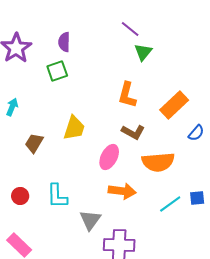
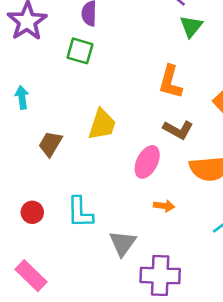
green square: (57, 71) -> (80, 51), turned 35
cyan arrow: (12, 107) -> (22, 97), turned -30
orange arrow: (122, 191) -> (164, 206), size x0.6

